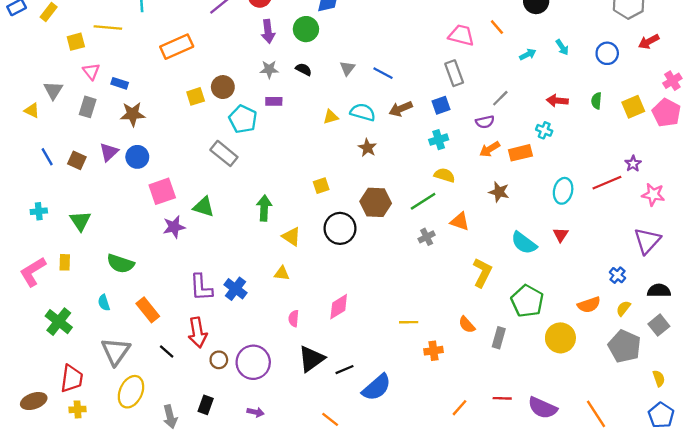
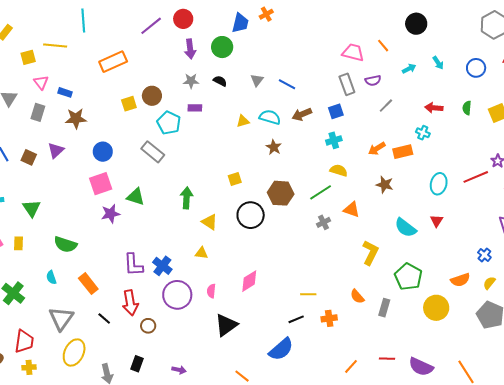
purple semicircle: (485, 122) -> (373, 81), moved
blue circle: (137, 157) -> (103, 152), moved
purple circle: (253, 362) -> (177, 295), moved
black line: (345, 370) -> (296, 319), moved

